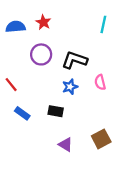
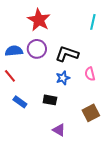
red star: (43, 22) -> (39, 20), size x1.6
blue semicircle: (16, 27) -> (14, 51), moved
brown square: (101, 139) -> (91, 113), moved

